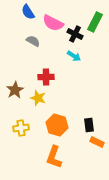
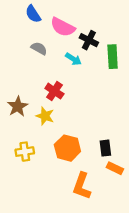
green rectangle: (95, 22) -> (113, 57), moved, turned -30
cyan arrow: (74, 56) -> (73, 59), moved
red cross: (46, 77) -> (54, 91), turned 35
orange L-shape: (54, 157) -> (82, 186), moved

